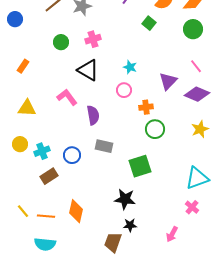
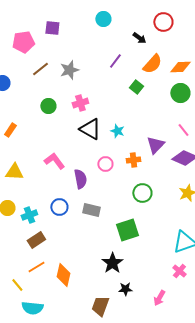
black triangle: (88, 70) -> (90, 129), moved
pink circle: (124, 90) -> (105, 164), moved
orange cross: (146, 107) -> (133, 160), moved
blue circle: (72, 155) -> (59, 207), moved
black star: (125, 199) -> (112, 263), turned 30
yellow line: (23, 211) -> (17, 285), moved
orange line: (46, 216) -> (36, 267), moved, turned -36
black star: (130, 225) -> (125, 289), moved

